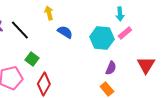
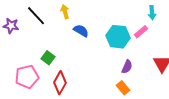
cyan arrow: (120, 14) -> (152, 13), moved
black line: (20, 30) -> (36, 16), moved

